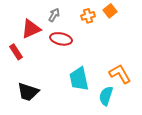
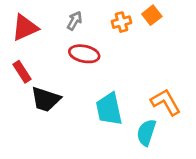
red triangle: (31, 29) -> (25, 28), moved
black trapezoid: (28, 92) -> (46, 99), moved

